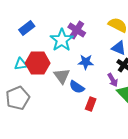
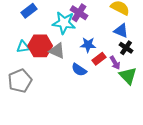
cyan star: (62, 40) -> (64, 23), turned -30
gray triangle: (62, 76) -> (57, 51), moved, turned -30
red rectangle: (91, 104) -> (99, 59), moved, turned 32

